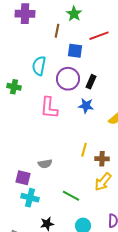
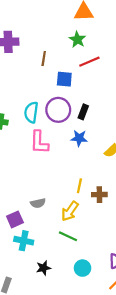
green star: (74, 14) -> (77, 39), moved
cyan semicircle: (39, 66) -> (31, 112), moved
purple square: (23, 178) -> (15, 219), turned -35
yellow arrow: (103, 182) -> (70, 211), moved

